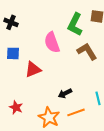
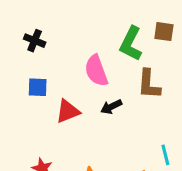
brown L-shape: (87, 51) -> (149, 84), turned -145
black arrow: (65, 93) -> (111, 107), moved

